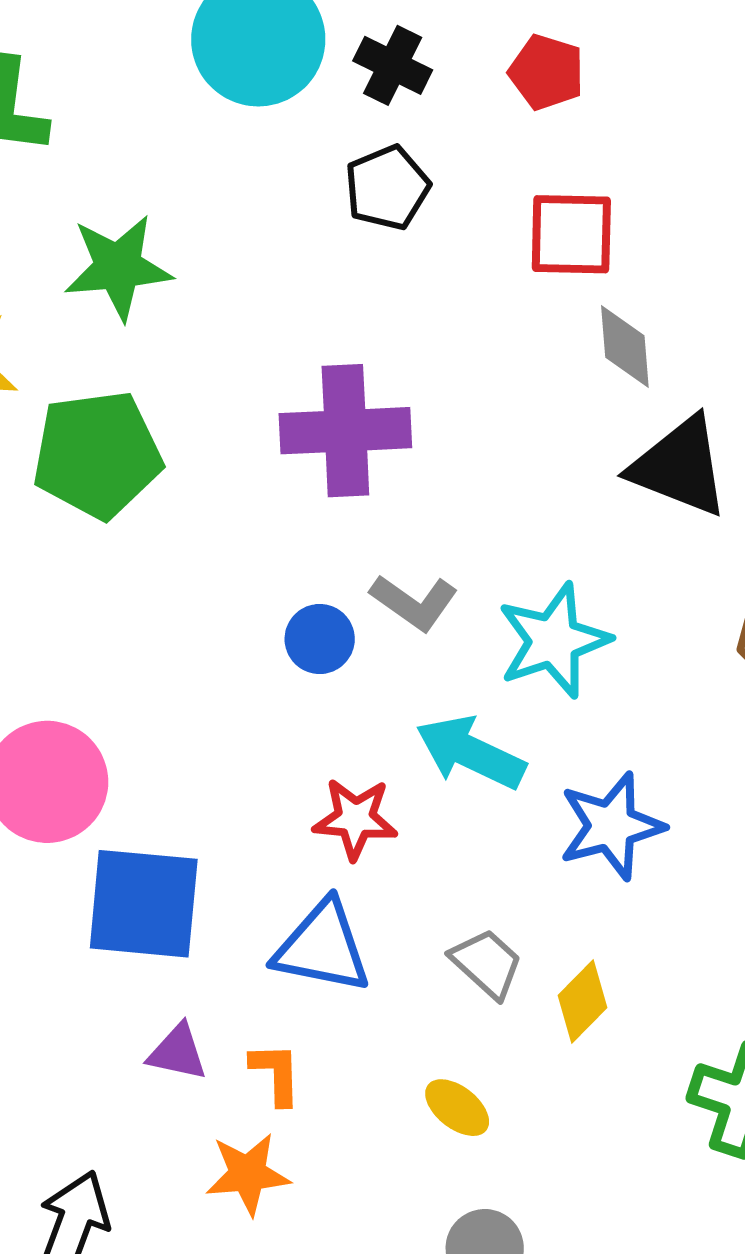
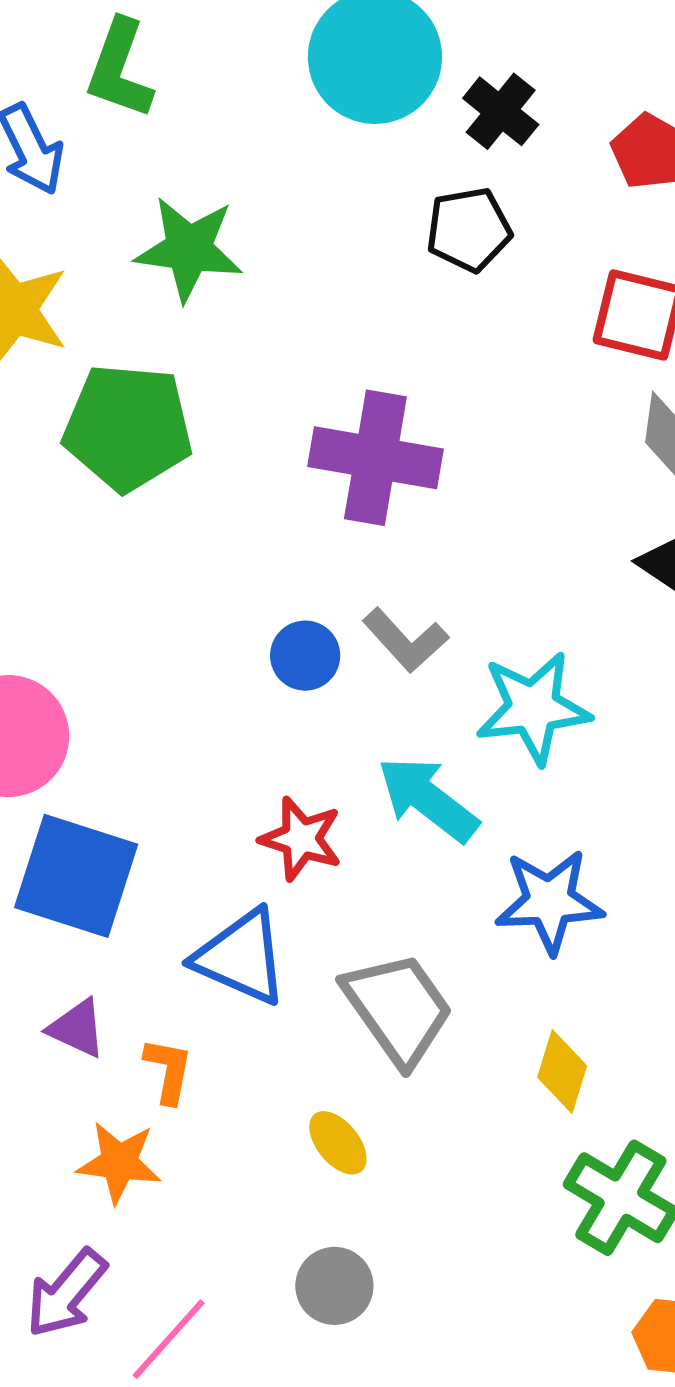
gray trapezoid: (487, 963) -> (398, 1009), size x1.6
yellow diamond: (583, 1001) -> (562, 1072), moved, turned -40

